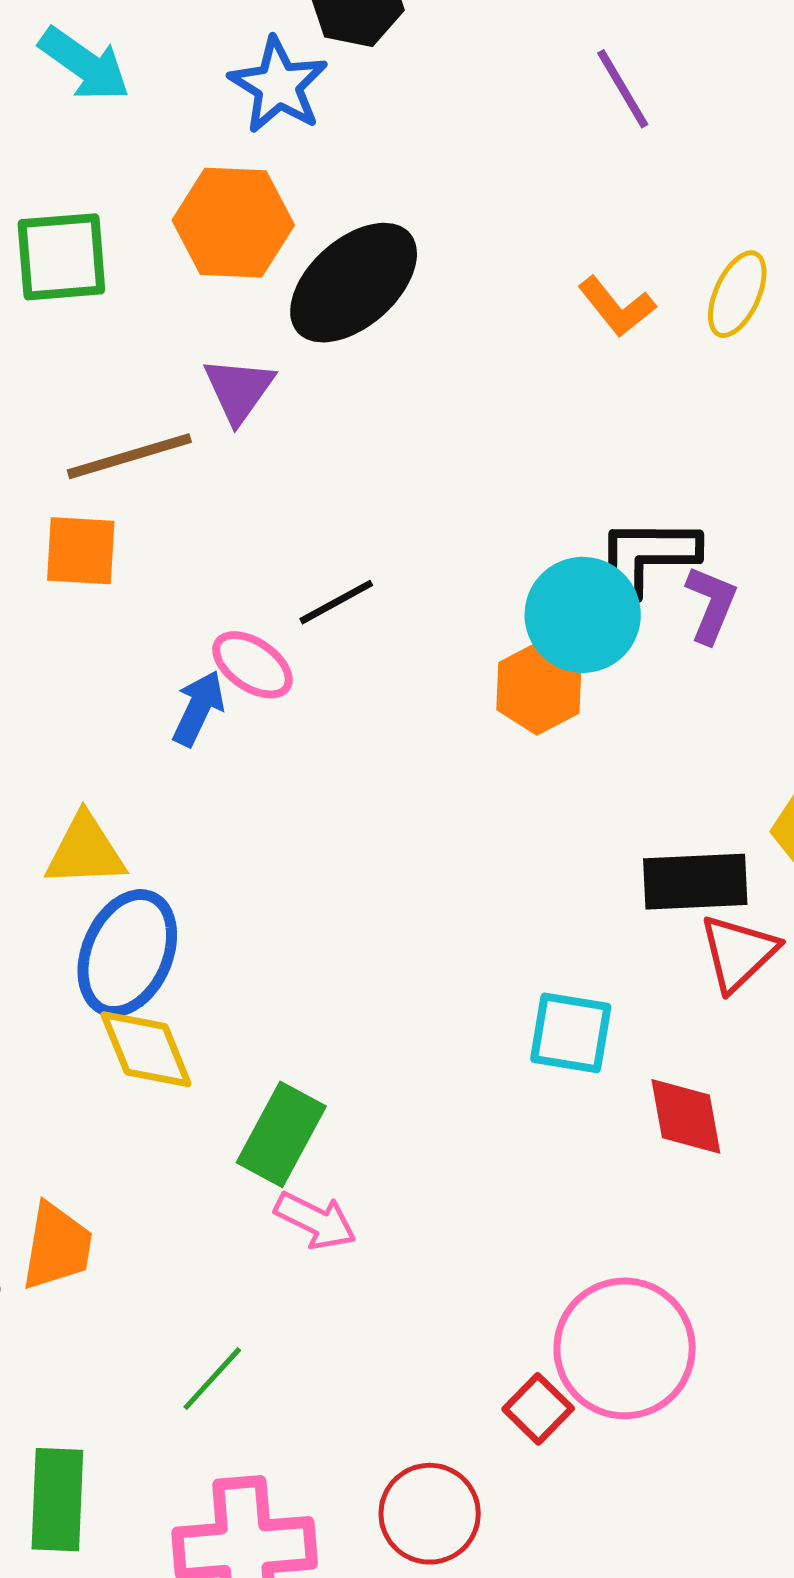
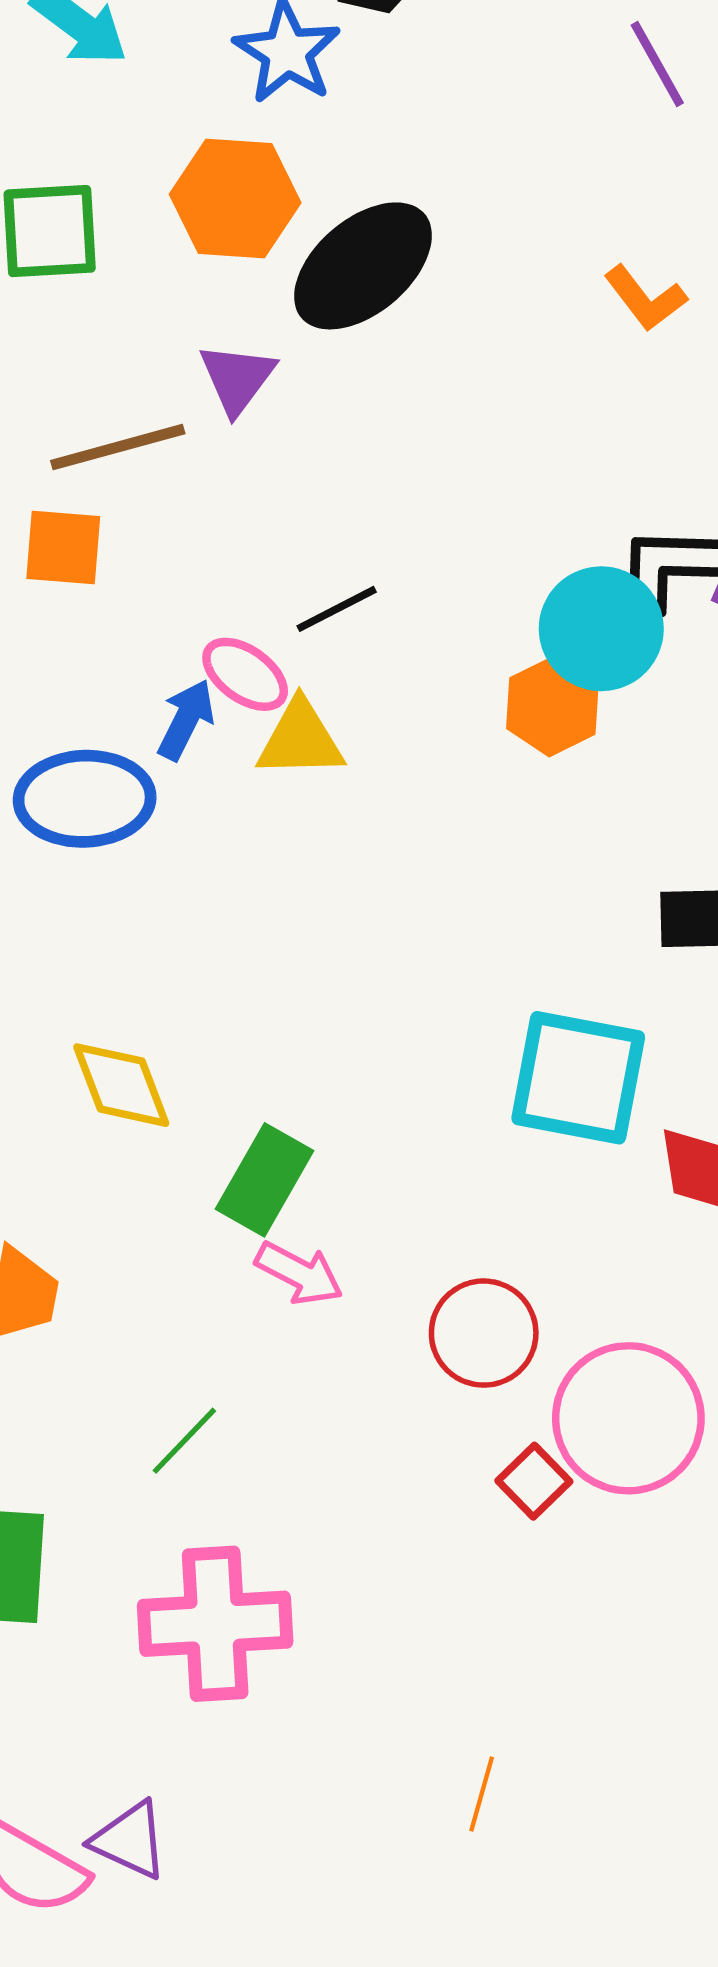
yellow triangle: (85, 851) -> (300, 739), moved
blue ellipse: (127, 953) -> (85, 799), moved, turned 63
cyan square: (571, 1033) -> (578, 1078), size x1.5
red circle: (430, 1514) -> (484, 1333), moved

